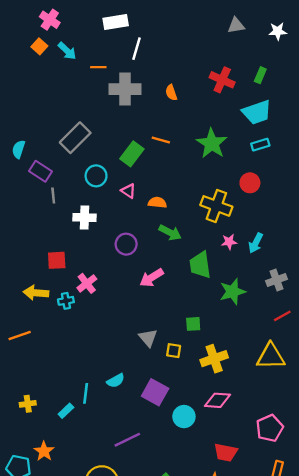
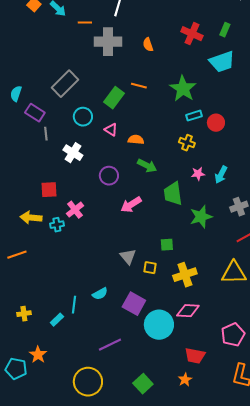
cyan rectangle: (260, 145) -> (194, 116), moved
yellow cross: (216, 206) -> (187, 143), size x0.6
white cross: (84, 218) -> (73, 153), turned 30
cyan circle: (184, 417) -> (159, 325), size x1.5

